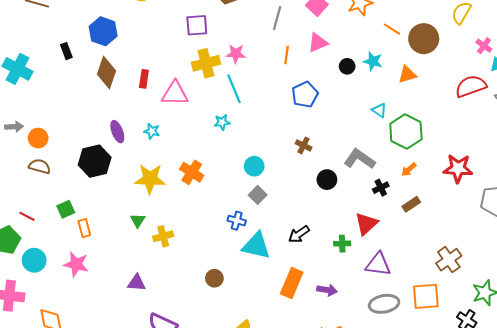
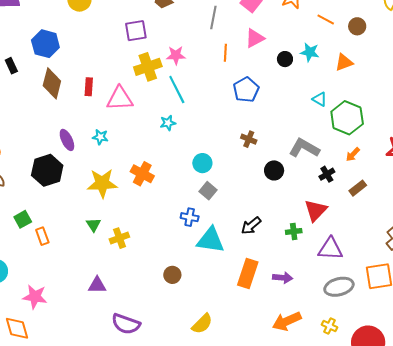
brown circle: (424, 39) -> (357, 26), size x0.6
pink star: (76, 264) -> (35, 297), moved

